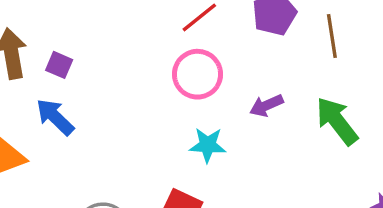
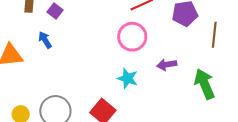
blue arrow: (55, 117) -> (45, 40), size x0.7

